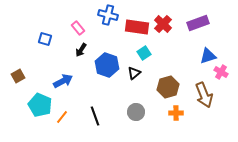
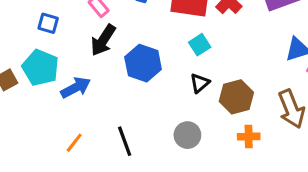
black arrow: (81, 50) -> (103, 40), size x1.5
black triangle: (134, 73) -> (200, 83), moved
cyan pentagon: (40, 105) -> (40, 68), moved

